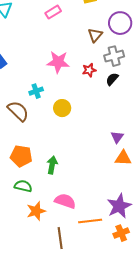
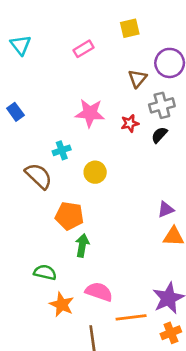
purple triangle: (117, 137) -> (166, 209), turned 32
orange pentagon: (21, 156) -> (69, 216), moved
orange star: (36, 211) -> (62, 305), turned -30

